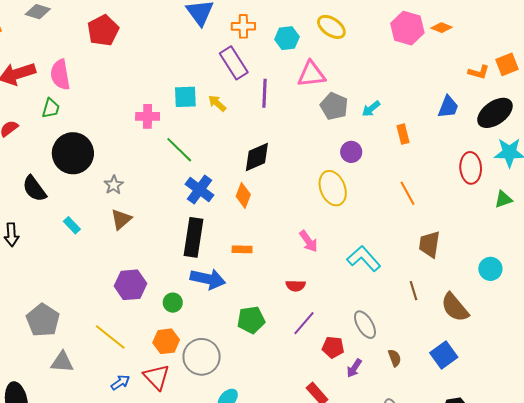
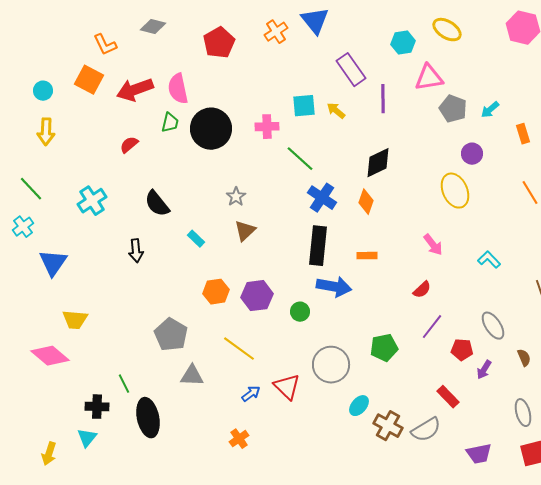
orange cross: (243, 26) -> (276, 32), moved, turned -30
black circle: (73, 153) -> (211, 129), moved
cyan L-shape: (364, 259) -> (489, 260), size x0.7
red semicircle: (296, 286) -> (422, 290), turned -42
green pentagon: (251, 320) -> (384, 348), moved
orange hexagon: (166, 341) -> (216, 292), moved

